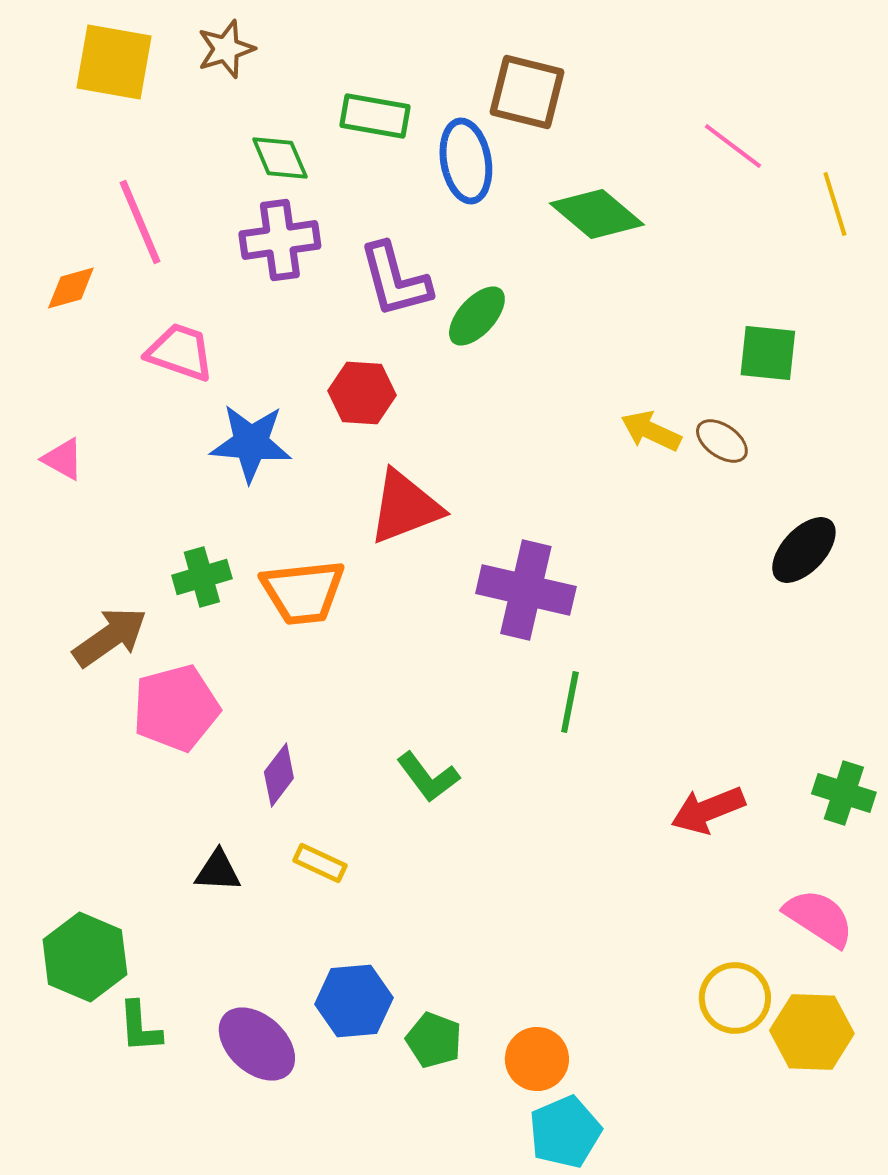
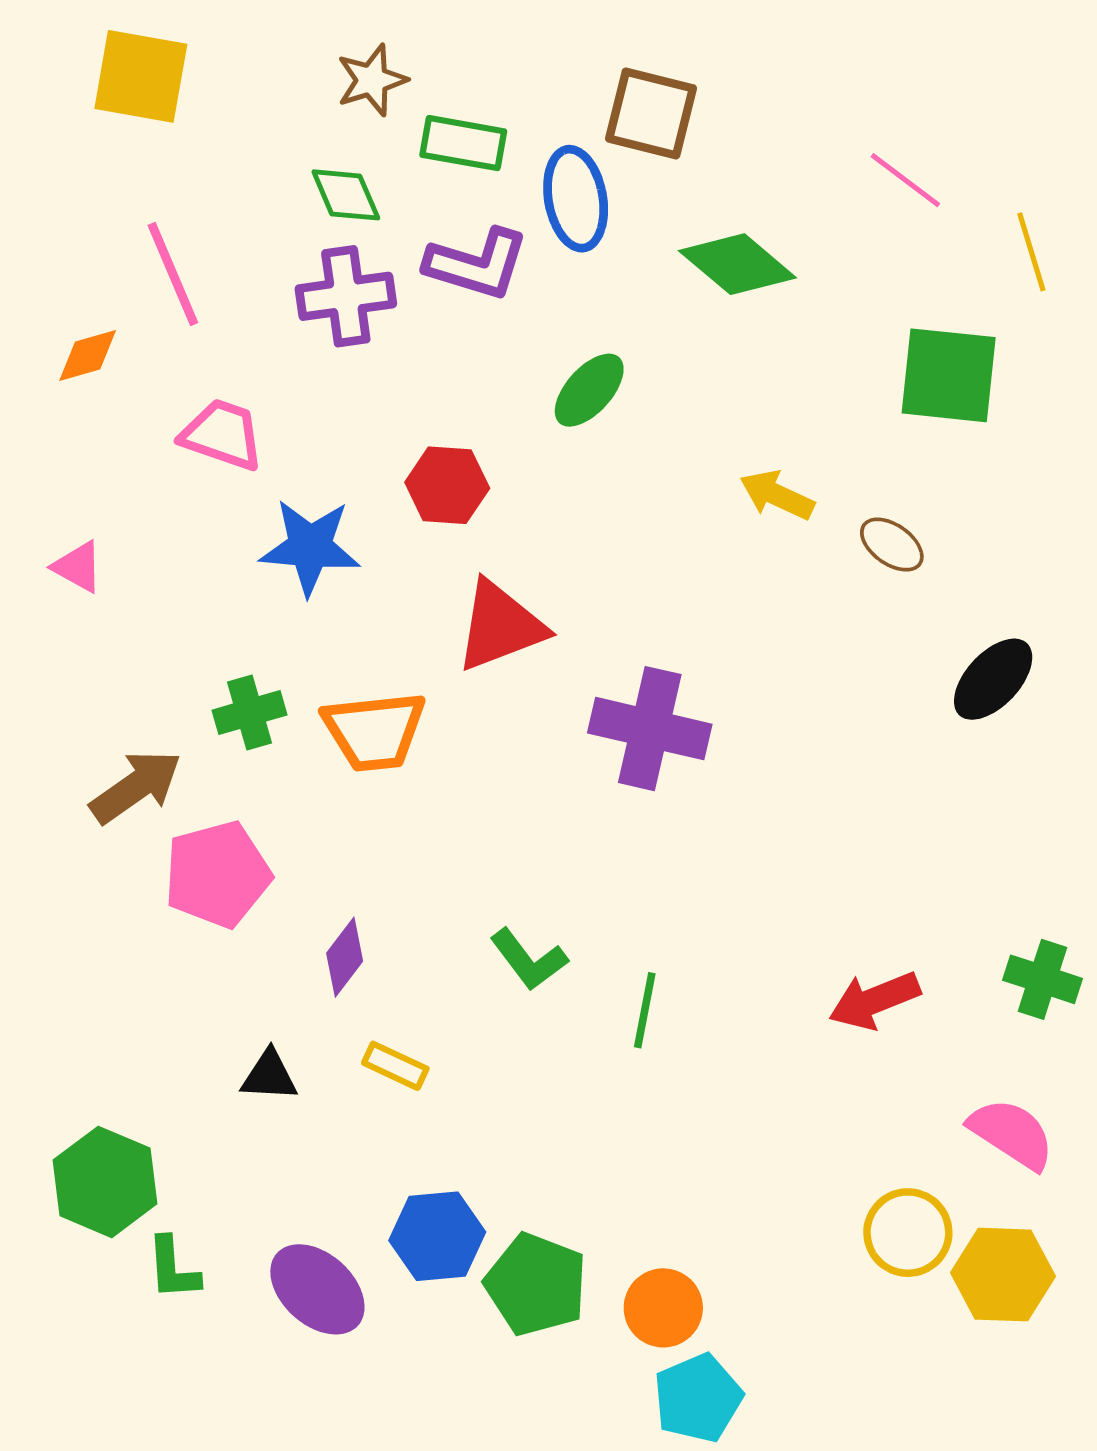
brown star: (226, 49) -> (372, 80), moved
purple L-shape: (395, 280) -> (477, 264), moved, turned -58
green square: (768, 353) -> (949, 375), moved, size x1.4
yellow arrow: (651, 431) -> (777, 495), moved
green line: (570, 702) -> (645, 1010), moved
green pentagon: (434, 1040) -> (536, 1284), size x1.5

